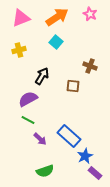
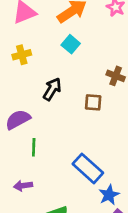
purple semicircle: (28, 99) -> (18, 120), moved
green line: (28, 120) -> (34, 147), turned 64
purple arrow: (40, 139) -> (23, 186), moved, turned 128

